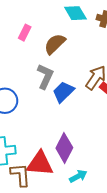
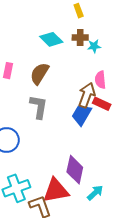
blue trapezoid: (63, 92) -> (82, 115), moved

